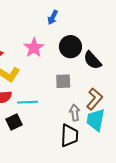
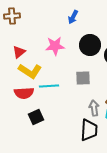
pink star: (34, 48) -> (55, 46), turned 30
cyan line: (28, 102) -> (49, 86), moved

